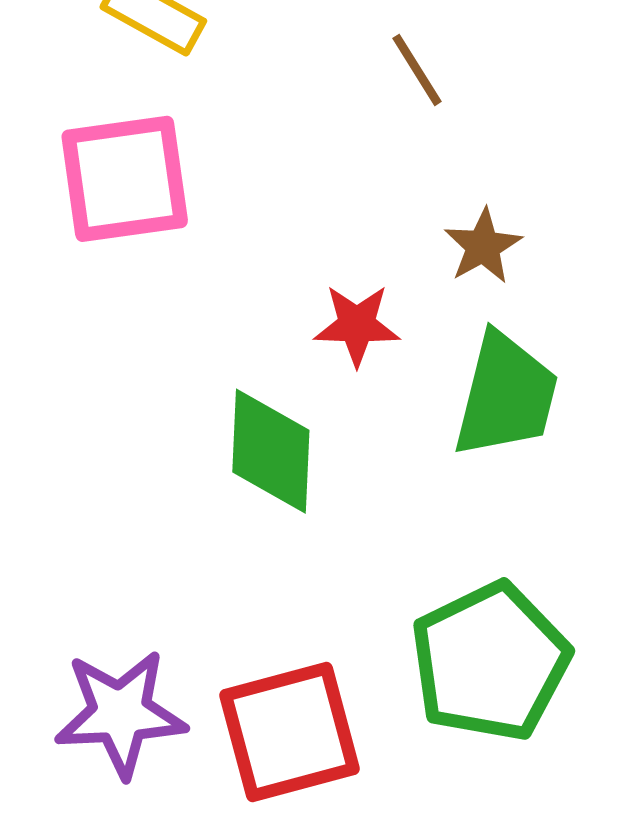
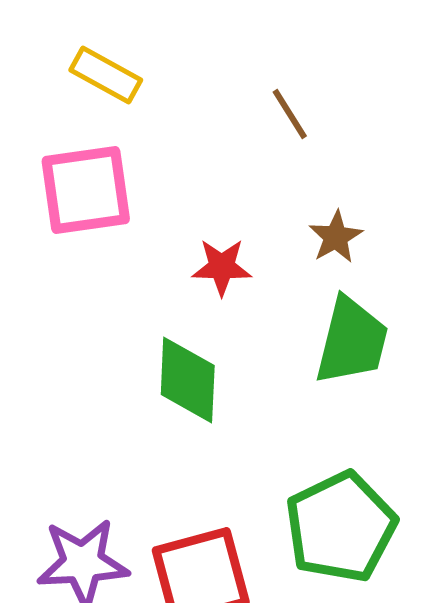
red star: (357, 325) -> (222, 267), moved

